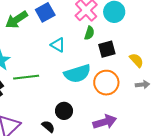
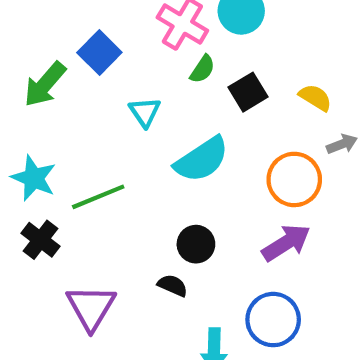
green semicircle: (89, 33) -> (202, 69), turned 32
cyan triangle: (58, 45) -> (145, 112), turned 42
orange circle: (106, 83) -> (294, 179), moved

